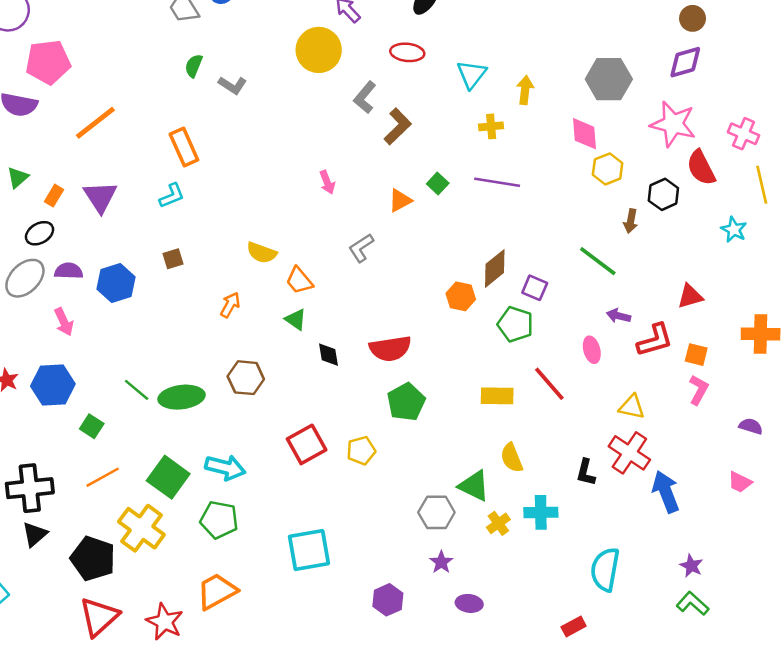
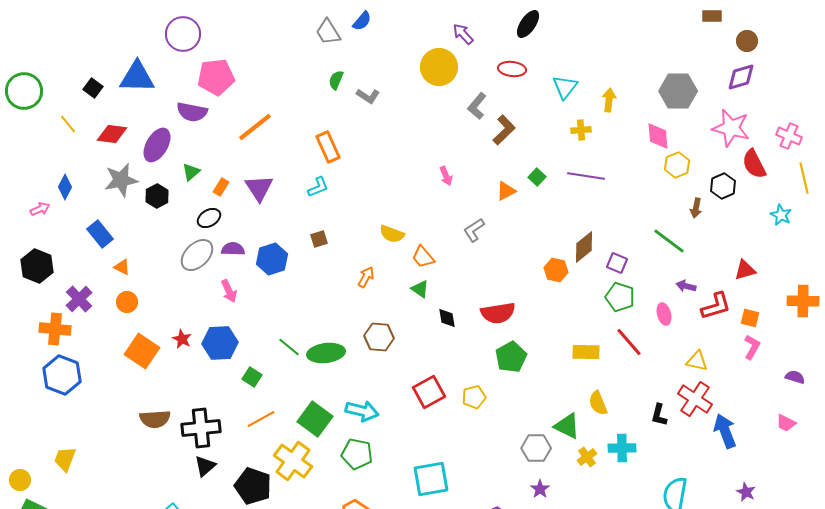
green pentagon: (515, 324) -> (620, 297), moved

